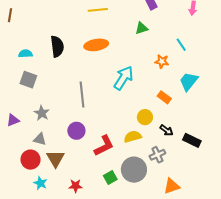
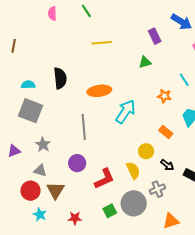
orange ellipse: (96, 45) -> (99, 91), moved
gray square: (28, 80) -> (31, 111), size x1.4
yellow semicircle: (133, 137) -> (133, 170), turned 78

